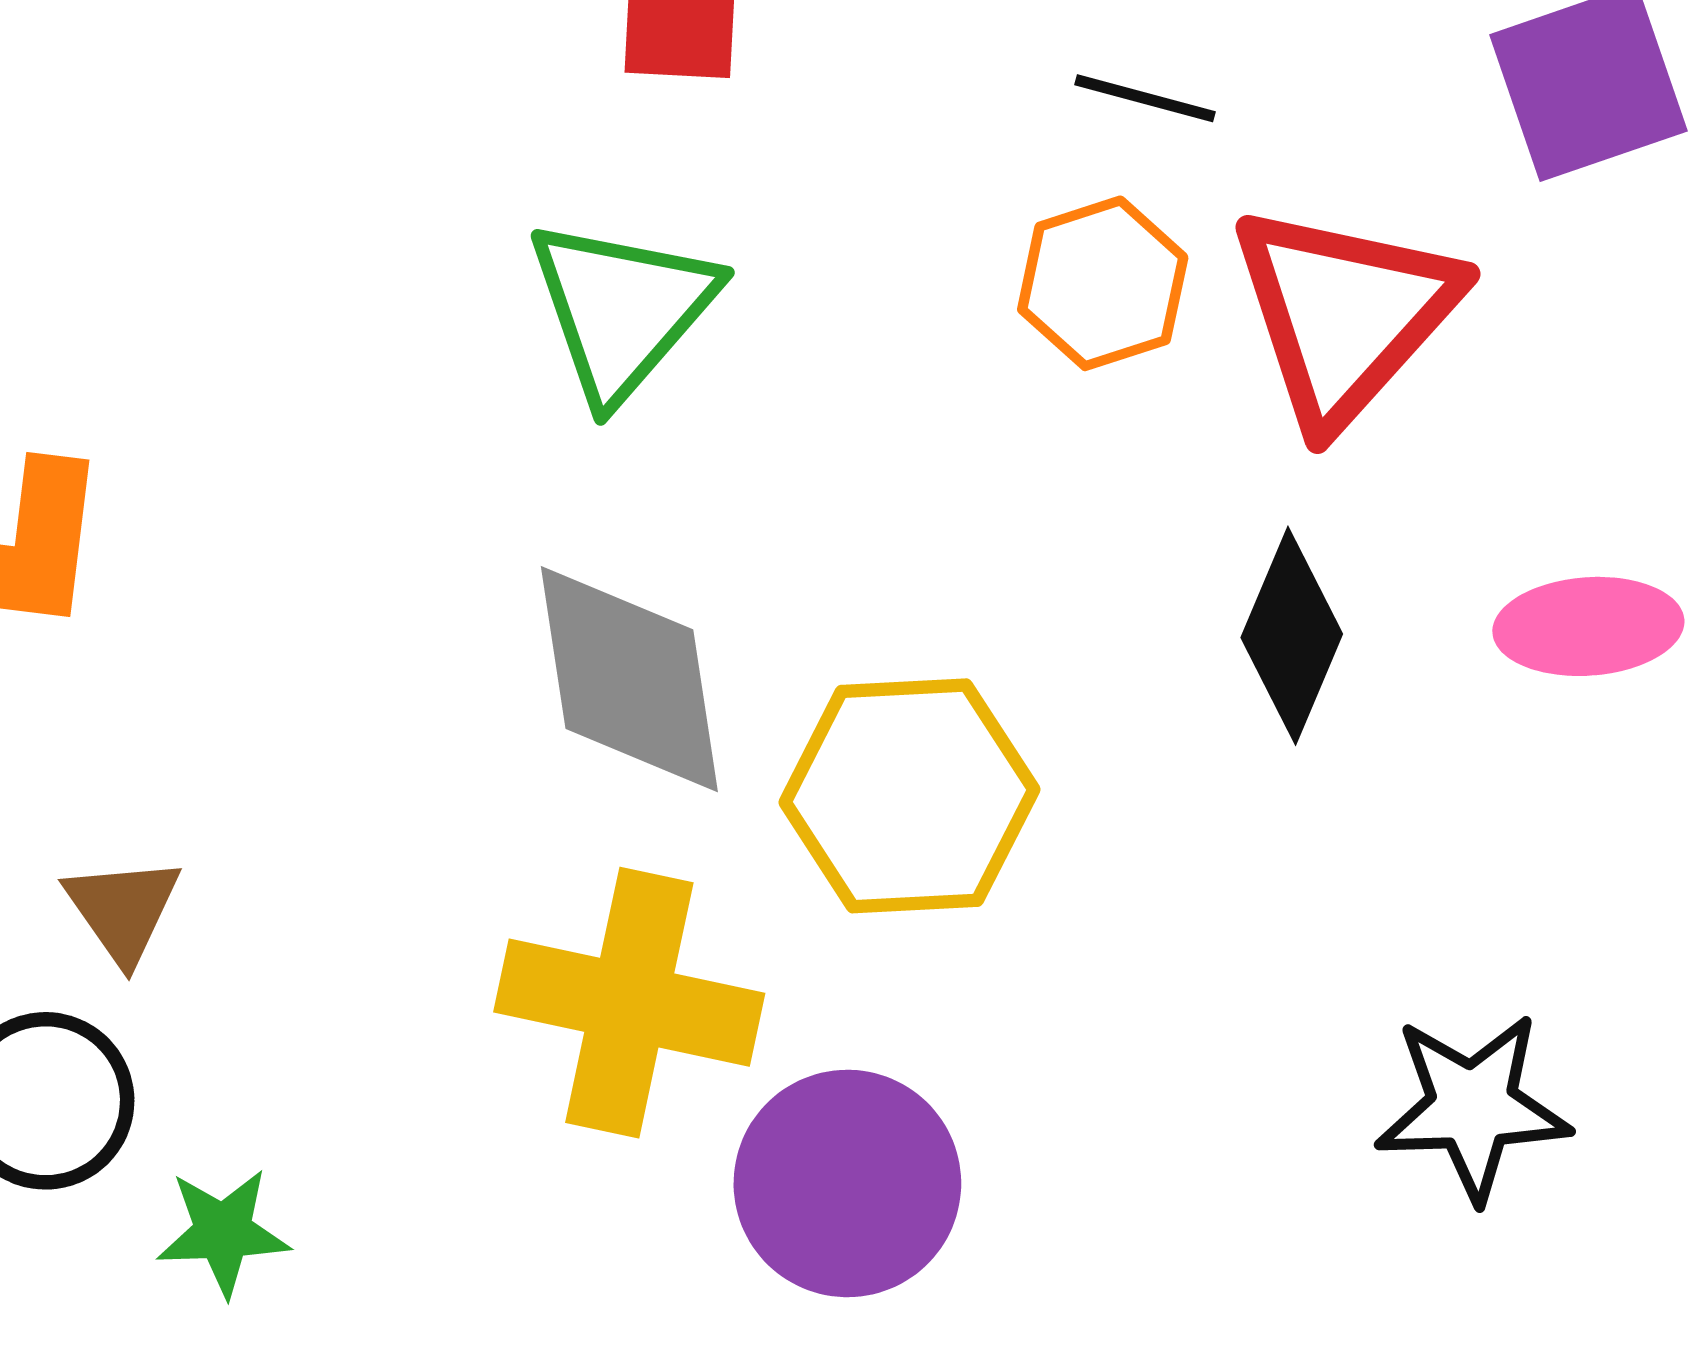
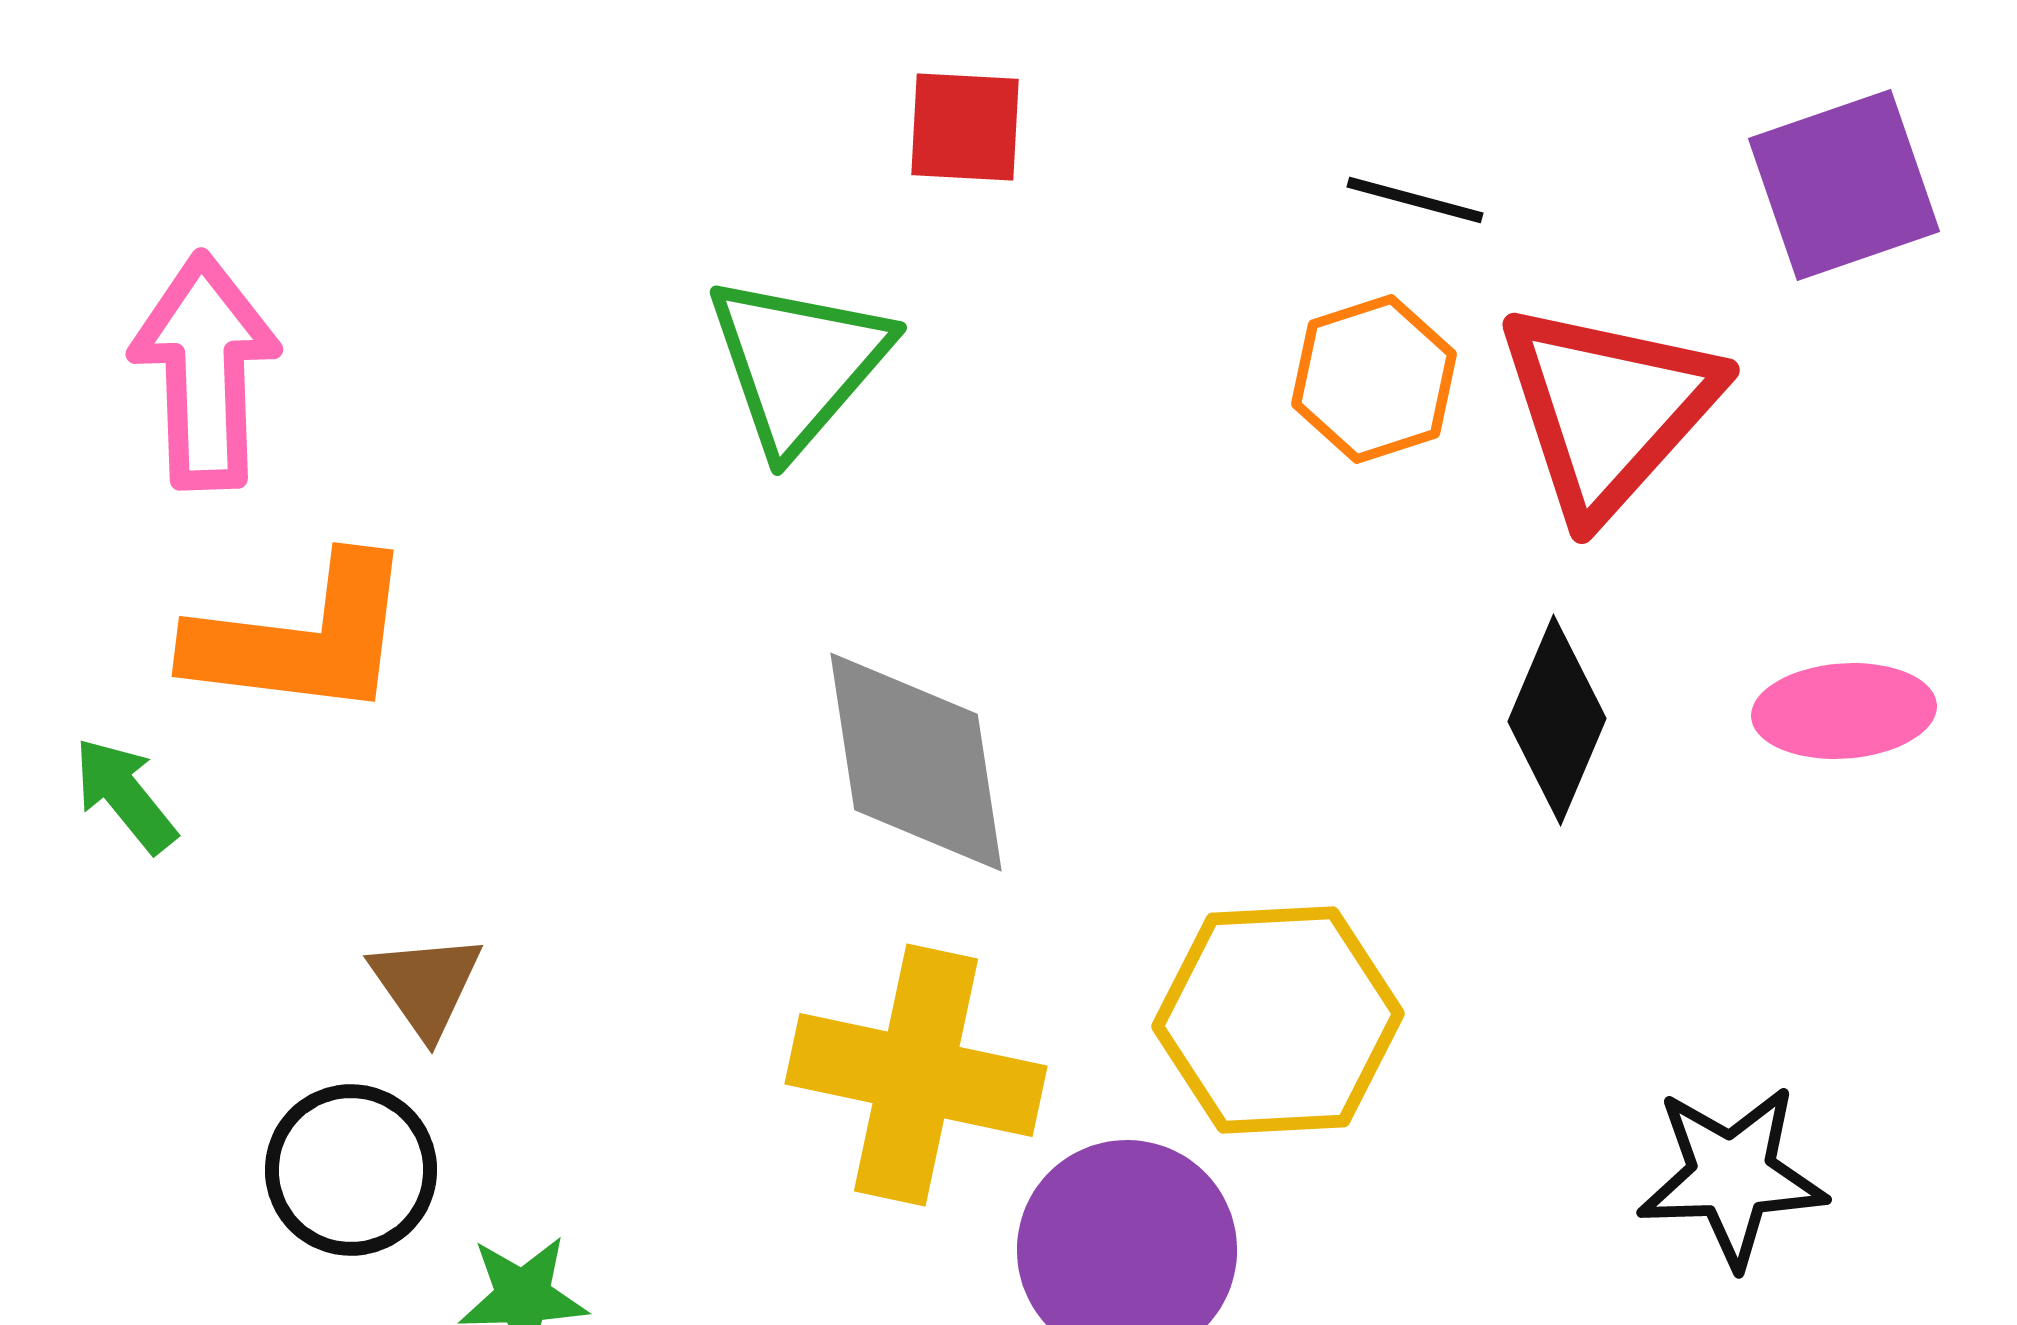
green triangle: (622, 309) -> (798, 363), moved
yellow hexagon: (909, 796) -> (1278, 1020), moved

